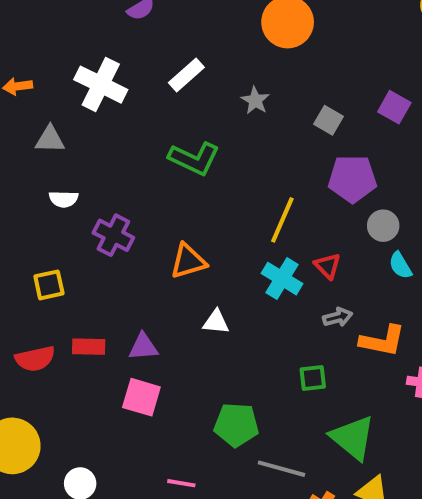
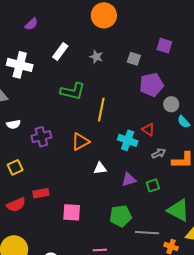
yellow line: (282, 220) -> (101, 110), moved
purple cross: (113, 235) -> (41, 137), turned -30
purple triangle: (143, 347) -> (129, 180), moved

